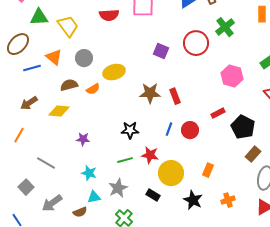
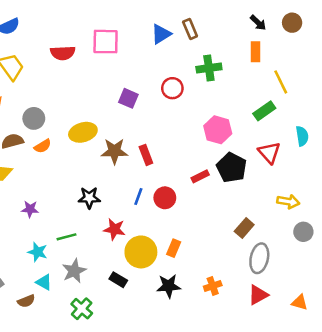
green cross: (225, 27) -> (209, 68), turned 30
red circle: (196, 43) -> (172, 88), size x0.7
gray circle: (84, 58) -> (34, 118), moved
yellow ellipse: (114, 72) -> (83, 132), moved
black pentagon: (243, 127) -> (232, 168), moved
green line: (125, 160) -> (67, 237), moved
orange rectangle: (208, 170) -> (174, 248), moved
cyan triangle: (94, 197) -> (44, 282), turned 40
black star: (193, 200) -> (169, 286), turned -30

